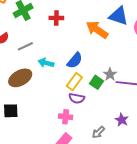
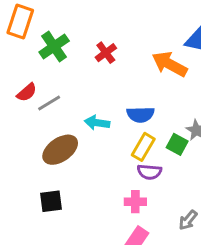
red cross: (56, 18) -> (106, 53), turned -32
gray line: (25, 46) -> (49, 103), moved
blue semicircle: (75, 60) -> (140, 115), turned 54

